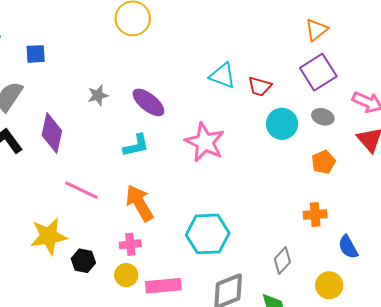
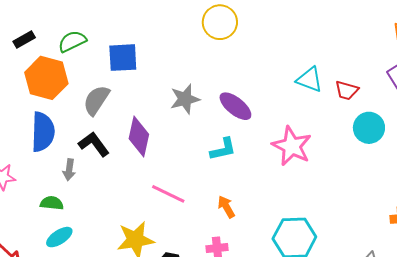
blue square: (36, 54) -> (123, 58), size x1.5
gray star: (98, 95) -> (185, 99), size x1.4
orange arrow: (139, 203) -> (226, 207), size x0.6

